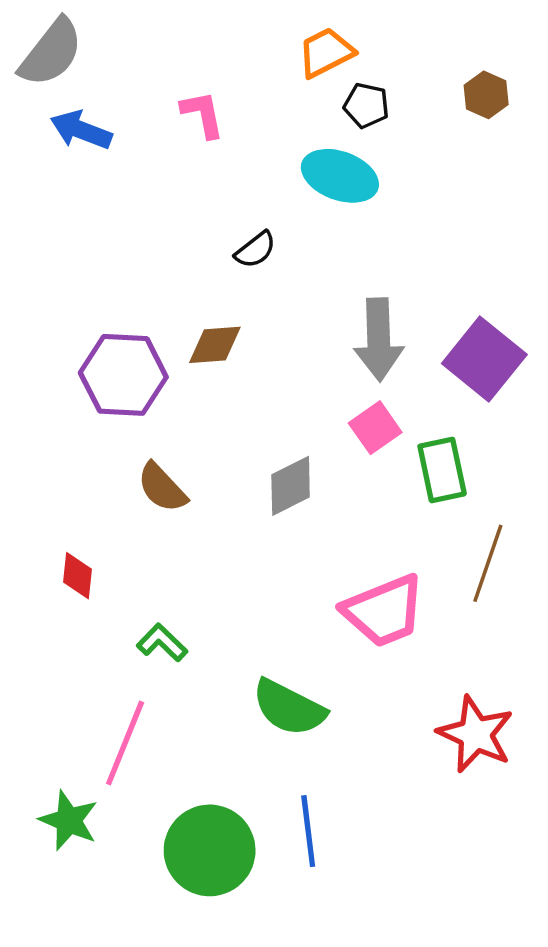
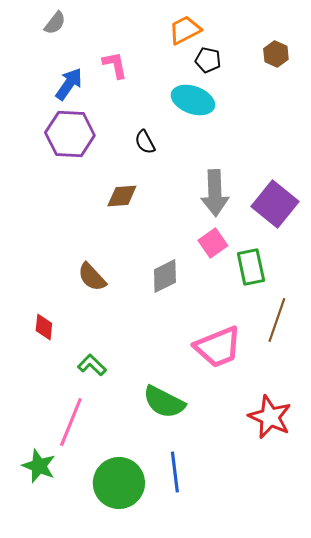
gray semicircle: (51, 53) -> (55, 23), moved, size x0.6
blue arrow: (81, 130) -> (69, 84), moved, turned 104
black semicircle: (255, 250) -> (145, 142), turned 100
purple hexagon: (123, 375) -> (70, 134), moved

